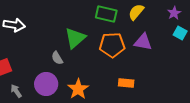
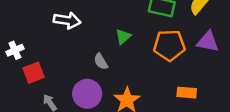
white arrow: (14, 25) -> (67, 20), moved
green triangle: (75, 38) -> (123, 37), size x0.6

